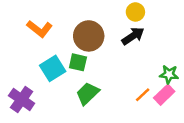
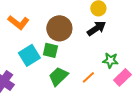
green star: (169, 74) -> (110, 60), moved
orange line: (143, 95) -> (88, 77), moved

